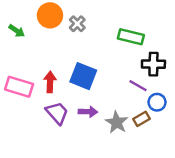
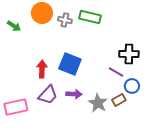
gray cross: (77, 24) -> (65, 20), turned -32
green rectangle: (131, 37) -> (90, 17), moved
pink rectangle: (19, 87) -> (16, 107), moved, turned -30
purple trapezoid: (57, 113) -> (48, 95), turned 85

